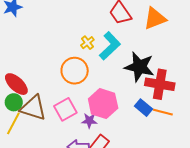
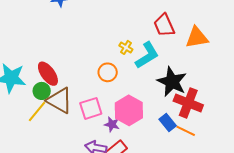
yellow cross: (87, 43) -> (126, 47), turned -32
orange circle: (75, 71) -> (108, 72), size x0.7

